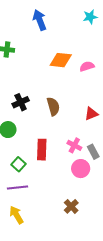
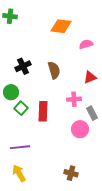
pink semicircle: (87, 66) -> (86, 44), moved
pink cross: (74, 145) -> (74, 99), moved, turned -32
green square: (19, 164) -> (21, 108), moved
brown cross: (71, 206) -> (71, 173), moved, turned -32

